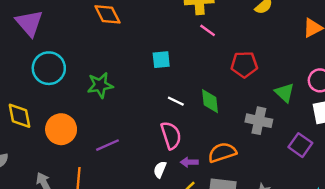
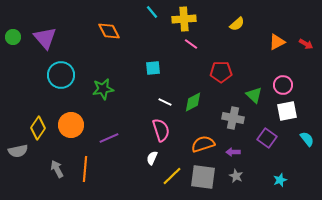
green diamond: (210, 101) -> (193, 102), turned 70
yellow diamond: (20, 116) -> (38, 128), moved, turned 45
purple arrow: (189, 162) -> (233, 152), moved

